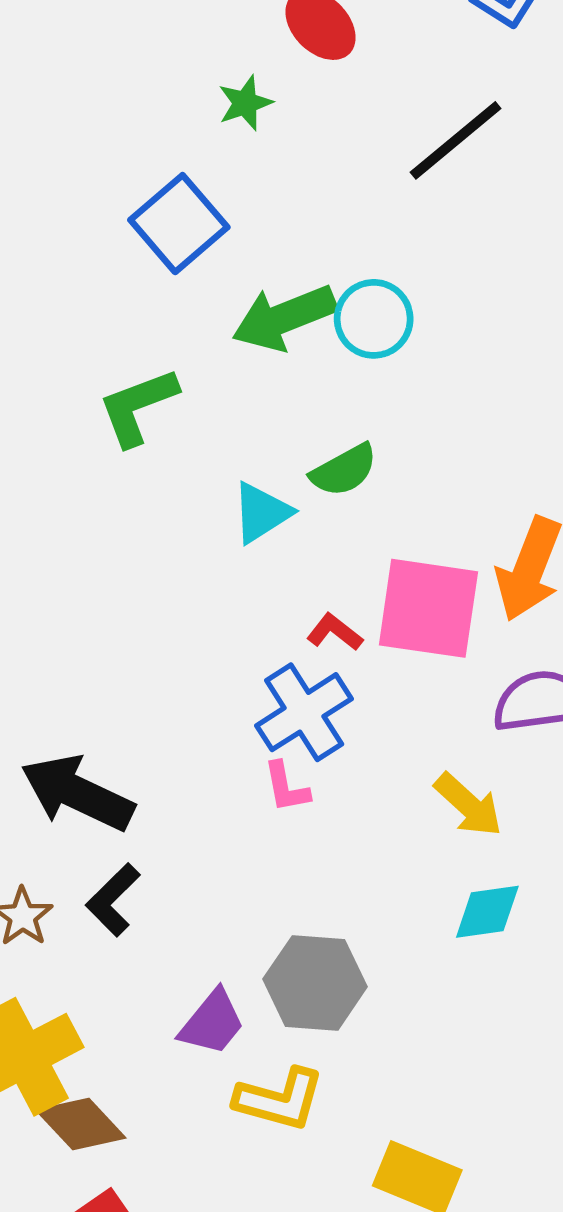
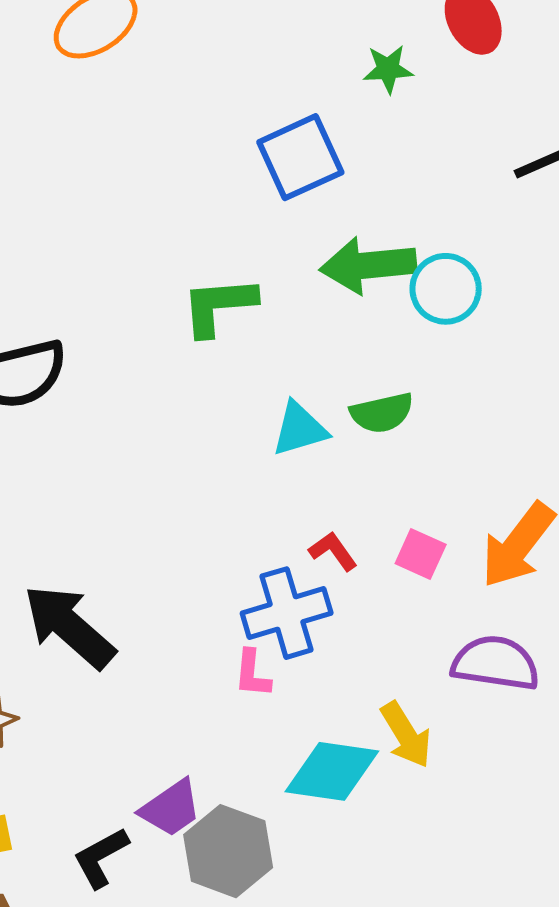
pink square: (428, 608) -> (421, 554), size x0.5
black L-shape: (113, 900) -> (101, 858), moved
cyan diamond: (487, 912) -> (332, 771), moved, size x1.4
purple trapezoid: (212, 1023) -> (171, 808), moved

